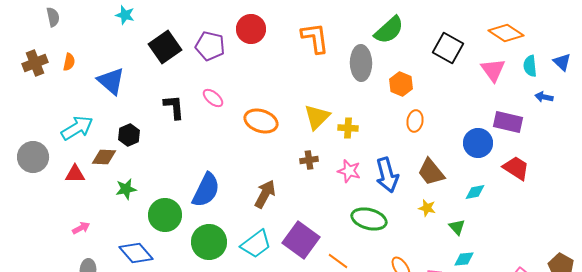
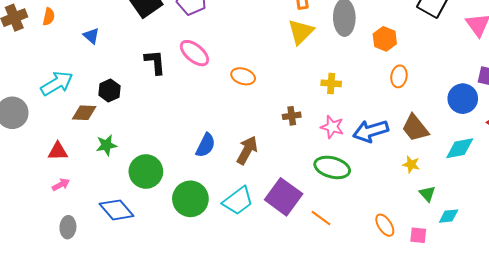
blue triangle: (111, 81) -> (91, 36), size x0.6
pink ellipse: (213, 98) -> (194, 53), size x1.4
yellow triangle: (317, 117) -> (301, 32), moved
orange ellipse: (261, 121) -> (243, 76), size x0.7
red triangle: (75, 174) -> (58, 151), moved
blue arrow: (387, 175) -> (371, 131), turned 88
blue semicircle: (206, 190) -> (206, 145), moved, size x0.7
cyan diamond: (475, 192) -> (460, 148), size x1.4
green ellipse: (369, 219) -> (332, 167), moved
green triangle: (457, 227) -> (427, 194), moved

